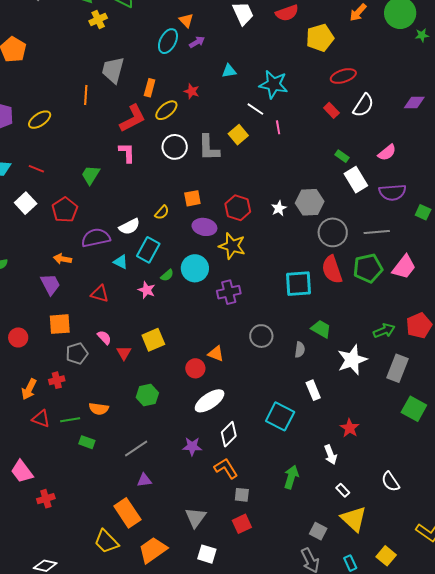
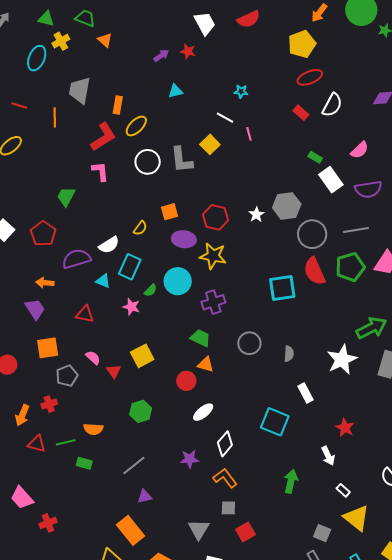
orange triangle: (186, 20) -> (105, 40), moved
yellow pentagon: (320, 38) -> (302, 44), moved
cyan ellipse: (168, 41) -> (37, 58), moved
cyan triangle: (229, 71) -> (175, 91), moved
cyan star: (274, 84) -> (241, 92), size x0.5
red star: (192, 91) -> (188, 51), moved
red line: (36, 169) -> (19, 105), moved
green trapezoid: (321, 329) -> (200, 338), moved
green arrow: (384, 331) -> (371, 328), size x1.4
white ellipse: (210, 401) -> (203, 412), size x0.7
gray square: (242, 495) -> (228, 508), moved

